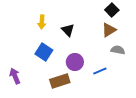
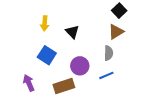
gray semicircle: (118, 50) -> (109, 53), moved, turned 80
purple arrow: (15, 76) -> (29, 83), moved

